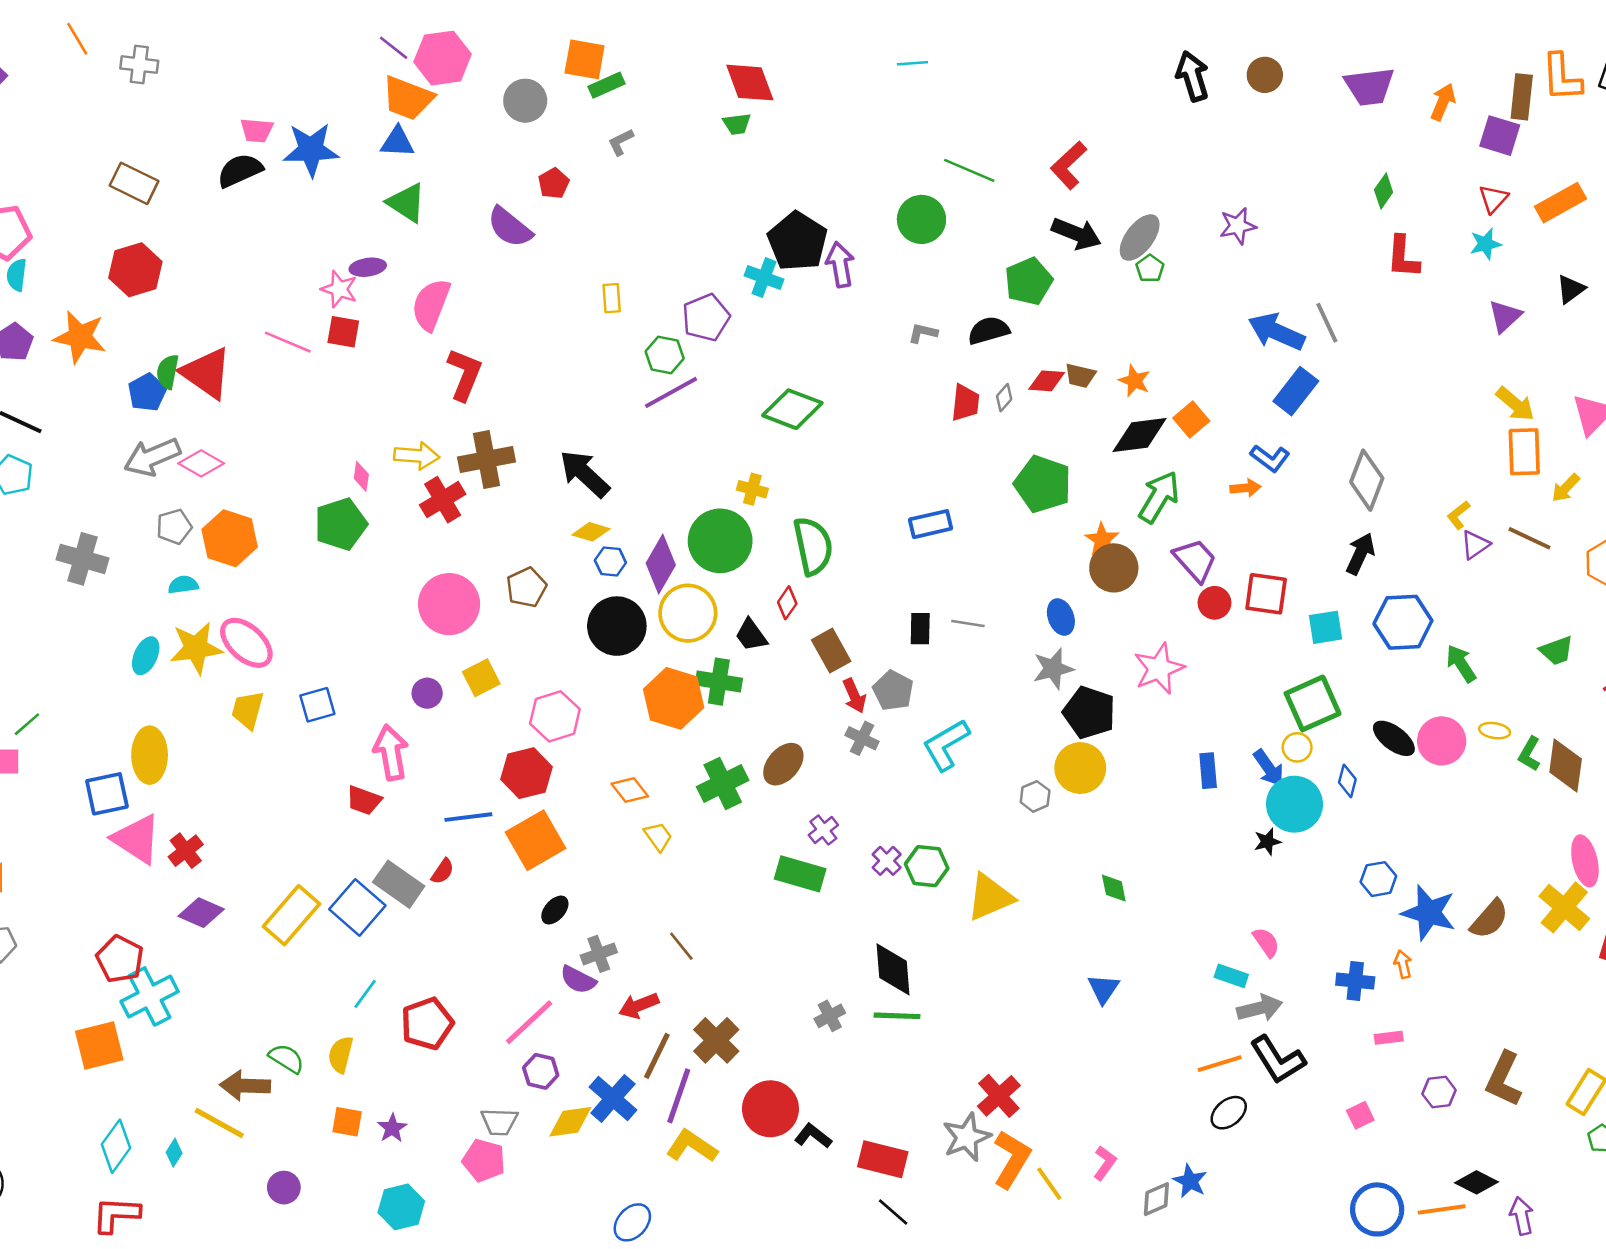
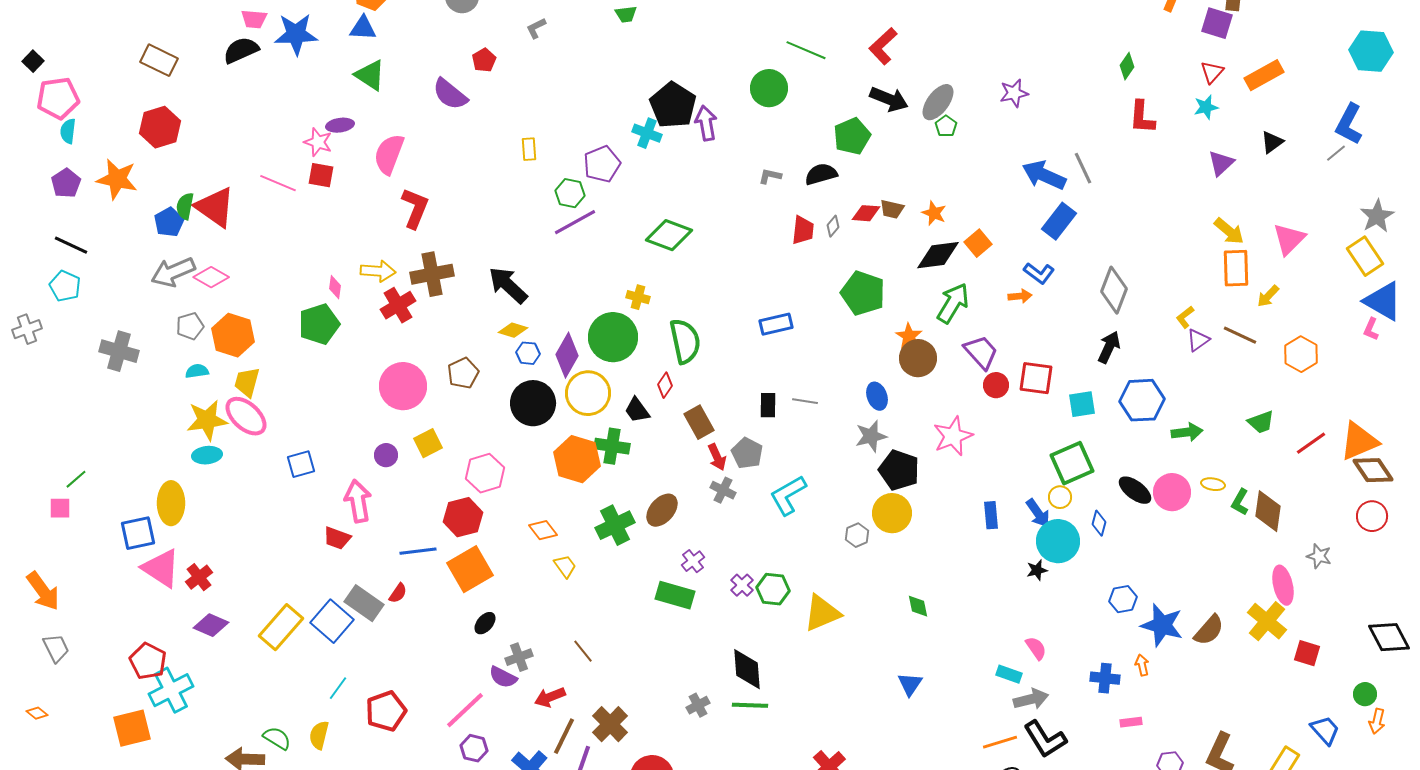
cyan ellipse: (146, 656) -> (207, 455), moved, turned 60
green arrow: (1461, 663) -> (1187, 432), turned 116
yellow trapezoid: (248, 710) -> (247, 382), moved

